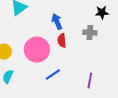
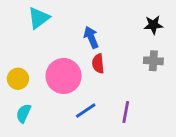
gray cross: (90, 33) -> (153, 61), moved
purple line: (90, 81) -> (126, 112), moved

